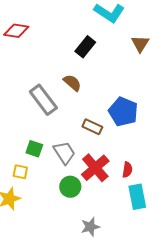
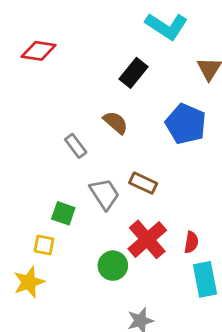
gray rectangle: (43, 100) -> (76, 146), size x0.6
blue pentagon: (123, 112) -> (186, 124), moved
gray trapezoid: (64, 153) -> (105, 194), moved

